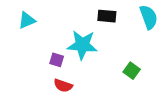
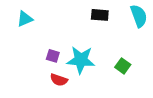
cyan star: (82, 45) -> (81, 60), moved

